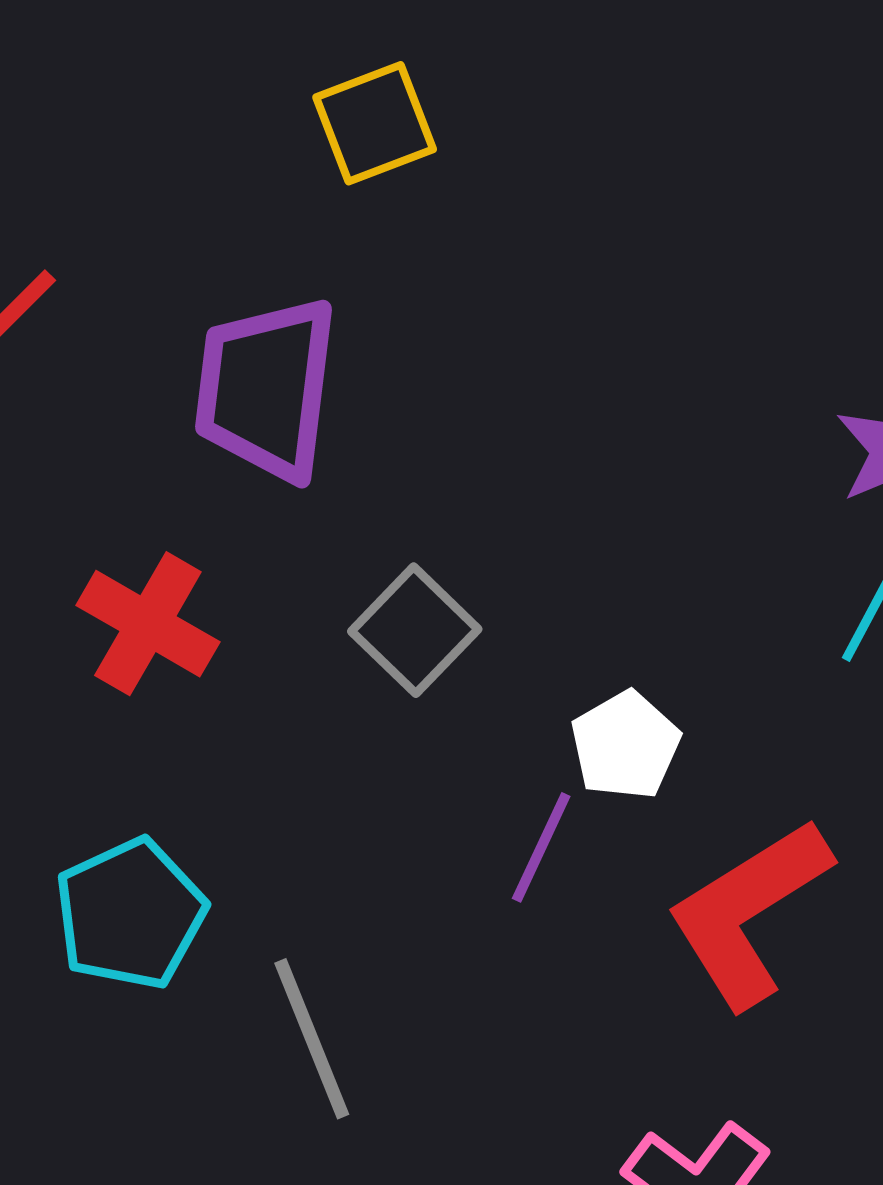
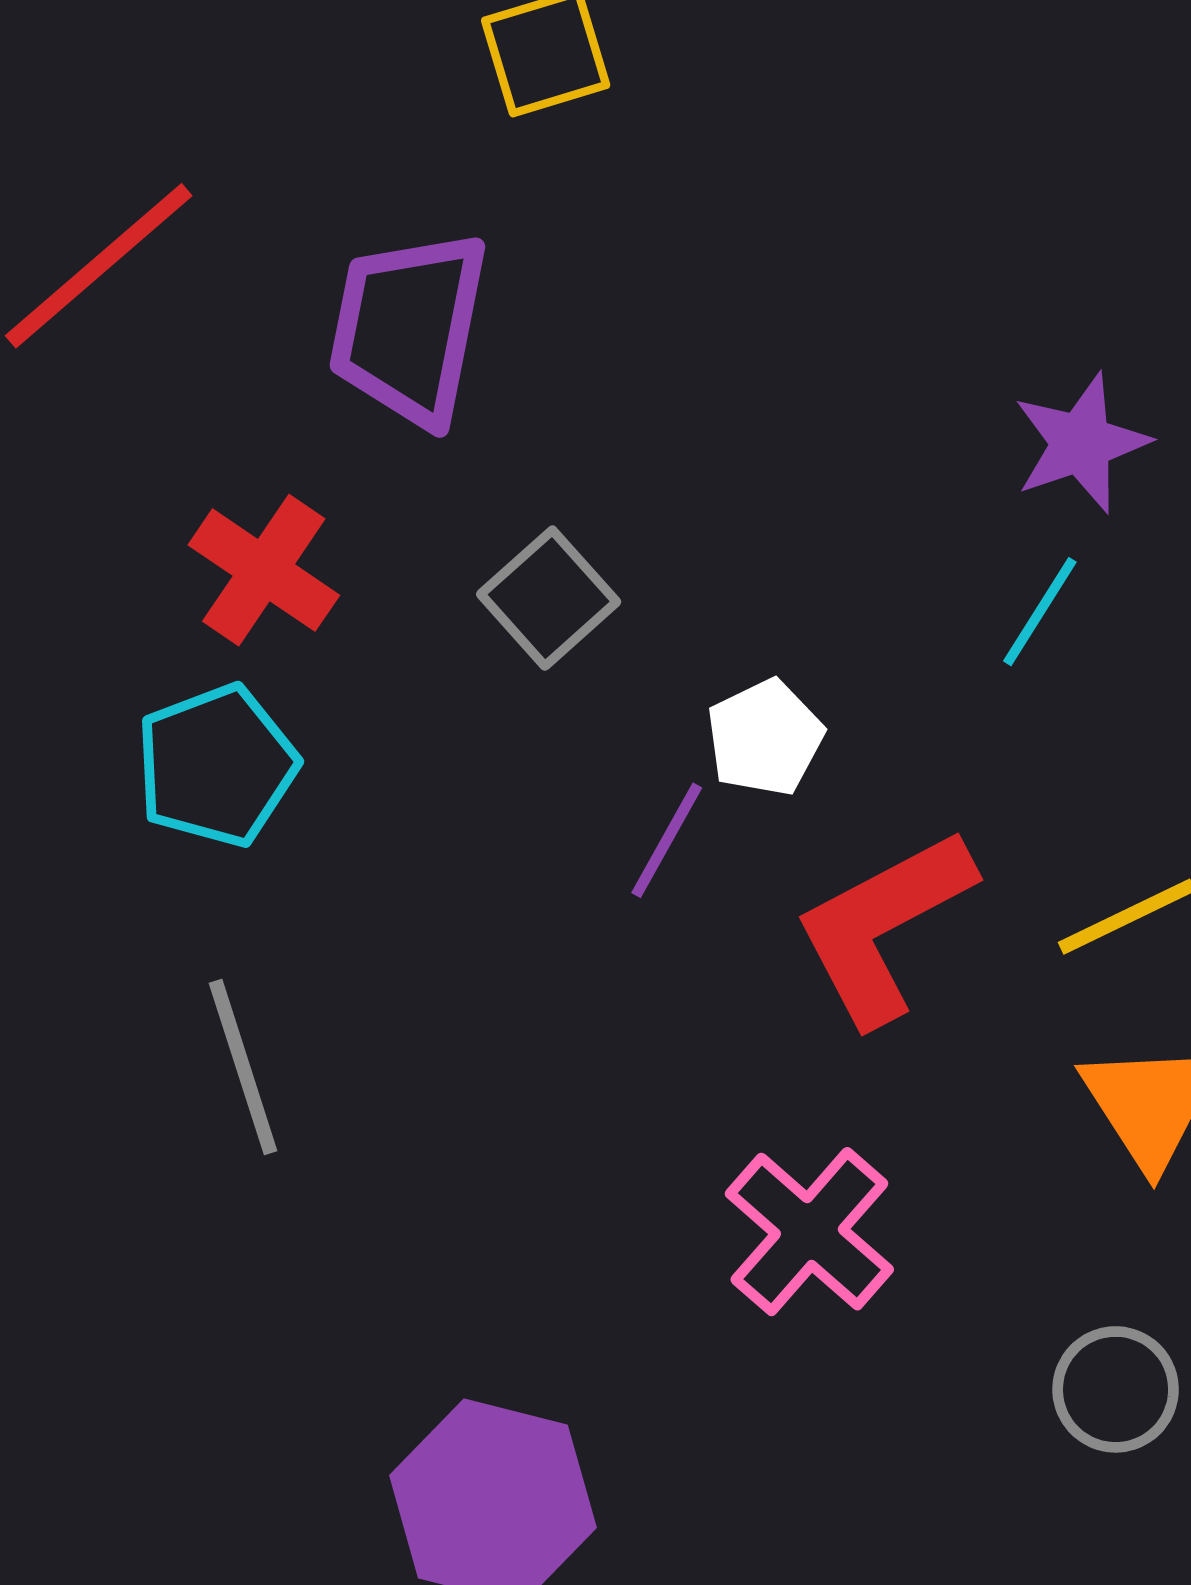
cyan pentagon: (130, 914) -> (217, 766), moved
gray line: (312, 1039) -> (243, 1067), moved

